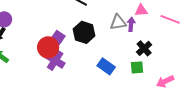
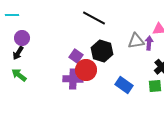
red circle: (48, 47) -> (86, 70), moved
purple cross: (55, 60) -> (73, 79), turned -30

